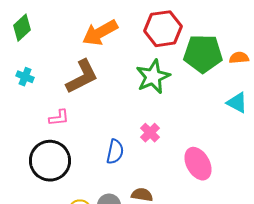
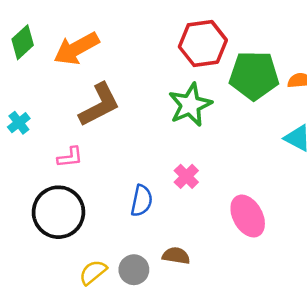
orange arrow: (100, 33) -> (76, 49), moved
cyan cross: (25, 77) -> (19, 123), moved, turned 30

